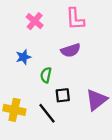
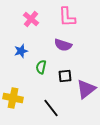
purple semicircle: (71, 50) -> (63, 45), turned 36
black square: (63, 95) -> (65, 76), moved
black line: (47, 113) -> (51, 108), moved

